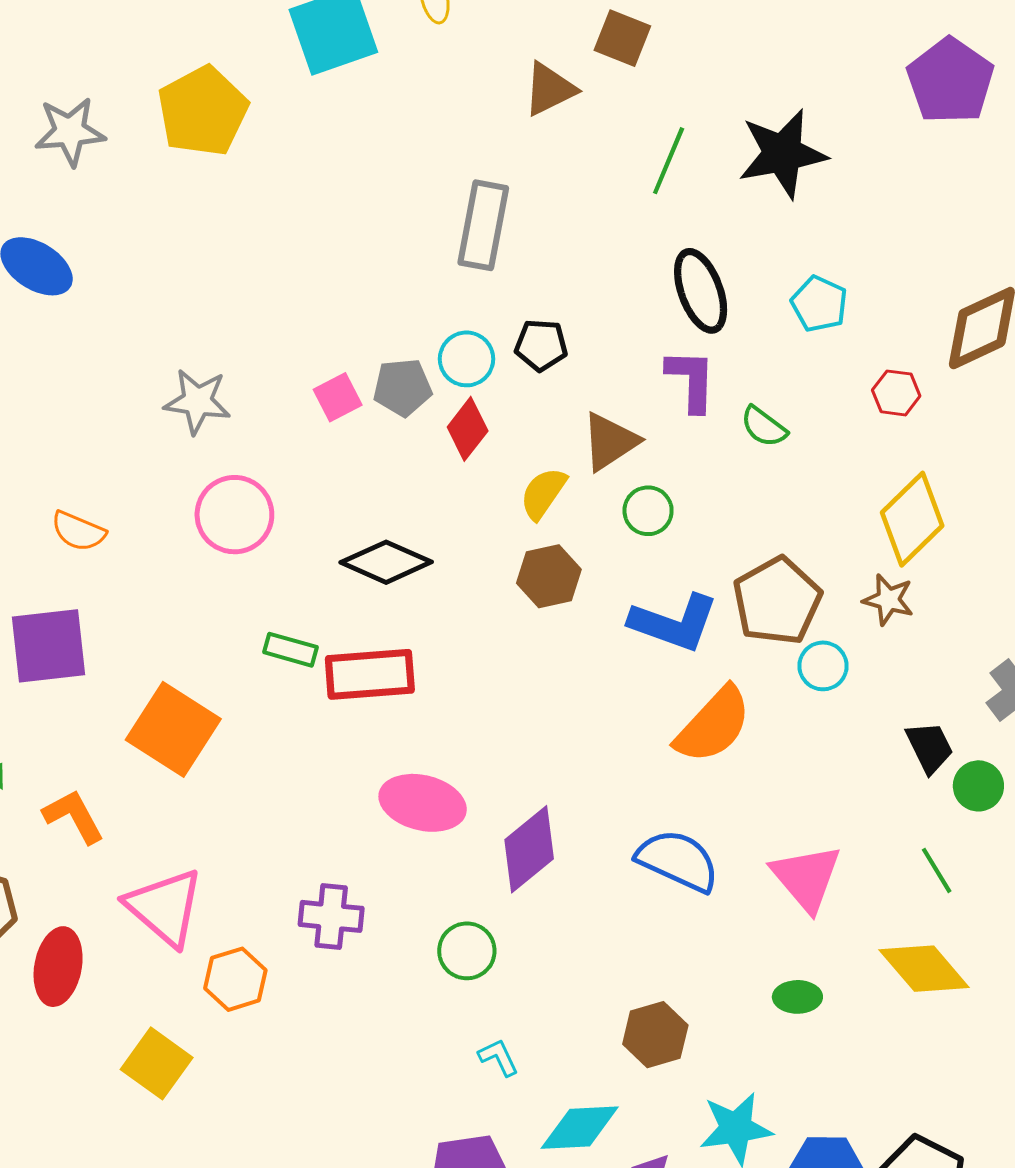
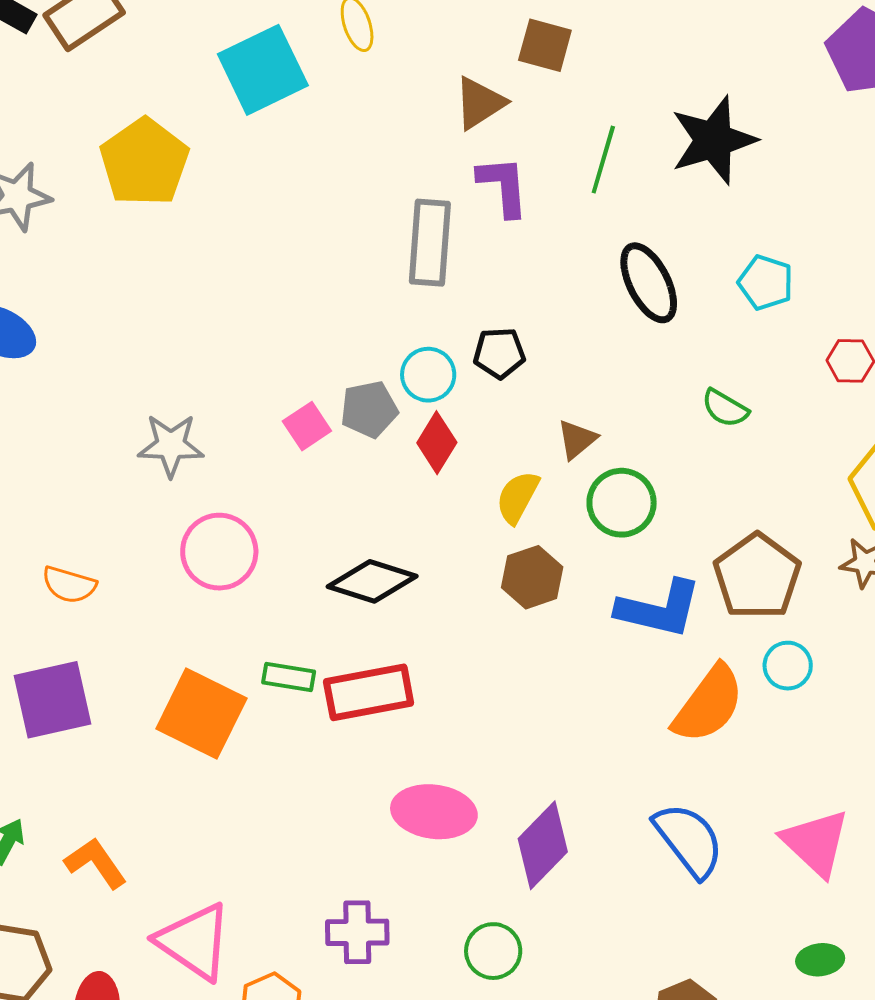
purple L-shape: (691, 380) -> (503, 186), moved
brown triangle: (610, 442) -> (577, 439), size x0.7
green circle: (648, 511) -> (622, 503), size x1.4
cyan circle: (823, 666) -> (788, 666), moved
orange square: (173, 729) -> (201, 713), moved
blue semicircle: (678, 861) -> (689, 840), turned 34

